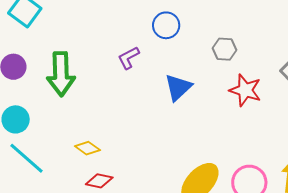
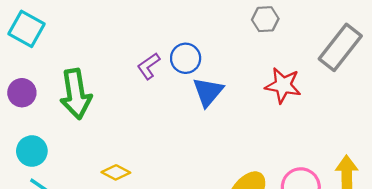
blue circle: (166, 25) -> (186, 58), moved
gray hexagon: (225, 49) -> (265, 19), moved

